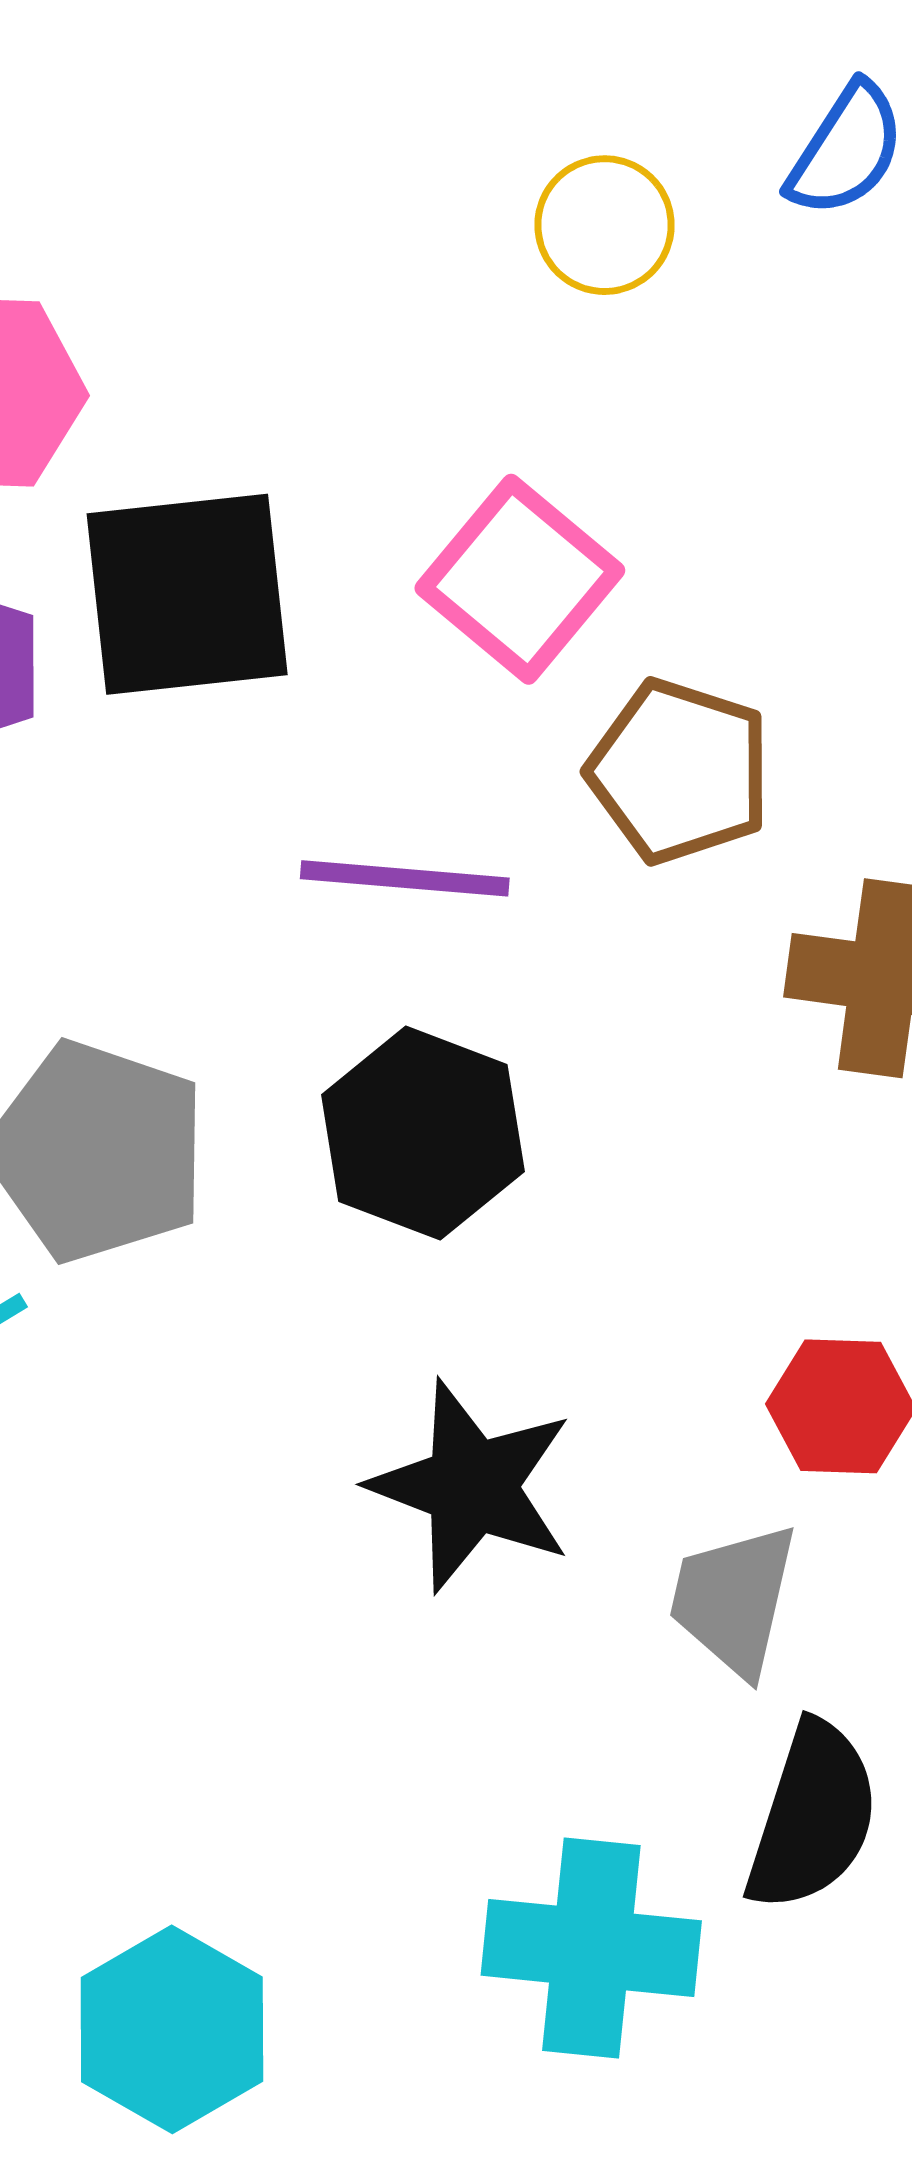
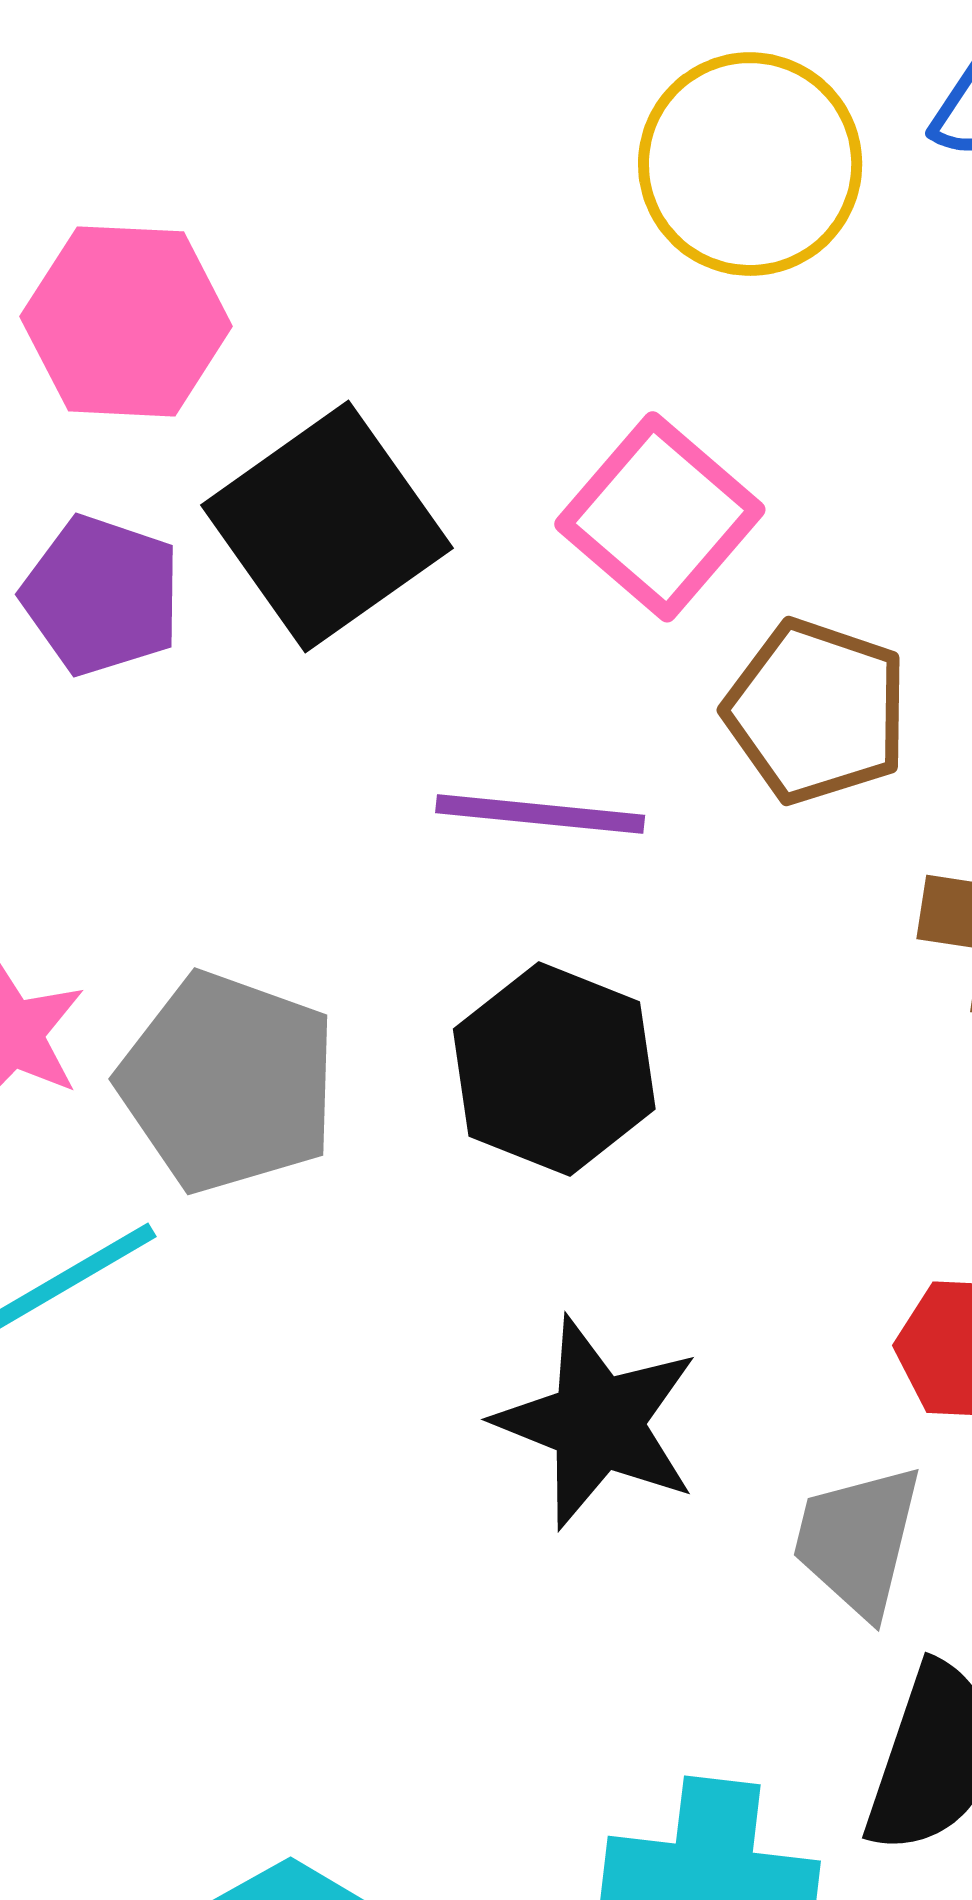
yellow circle: (605, 225) -> (750, 164), size x1.6
black square: (187, 594) -> (327, 527), turned -30

